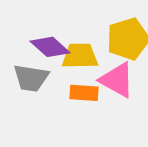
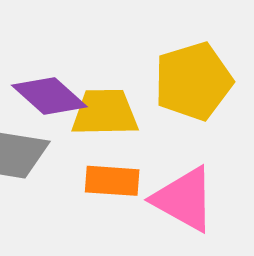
pink triangle: (117, 80) -> (184, 199), moved

